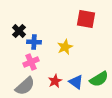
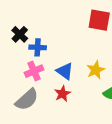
yellow star: (65, 47) -> (96, 70), moved
blue triangle: (76, 82) -> (65, 71), moved

